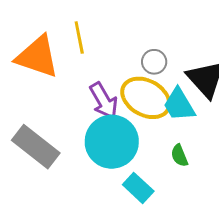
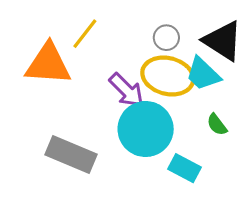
yellow line: (79, 38) -> (85, 34), turned 64

